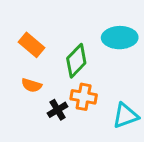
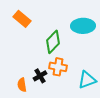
orange rectangle: (32, 45) -> (22, 19), moved
orange semicircle: (32, 85) -> (22, 85), moved, turned 64

